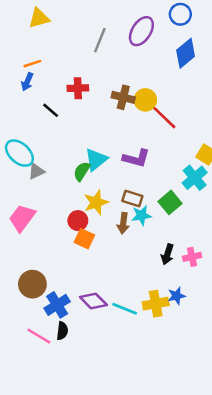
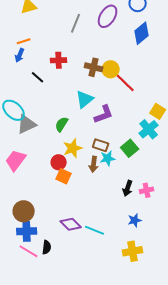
purple L-shape: (136, 158) -> (104, 114), turned -35
cyan triangle: (96, 160) -> (85, 99), moved
gray triangle: (36, 171) -> (27, 124), size x1.5
yellow cross: (156, 304) -> (133, 251), moved
blue cross: (57, 305) -> (27, 231), moved, turned 30

